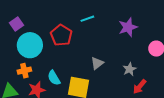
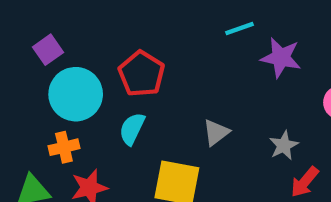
cyan line: (87, 19) -> (239, 28), moved
purple star: (128, 27) -> (281, 58), turned 30
cyan semicircle: (54, 78) -> (132, 129), moved, turned 56

